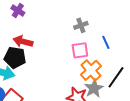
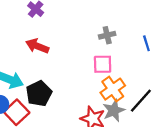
blue line: (106, 42) -> (146, 43), moved
black pentagon: (15, 58) -> (39, 94), moved, turned 30

